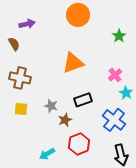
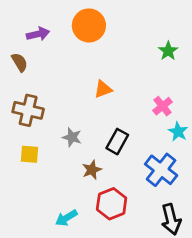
orange circle: (78, 15) -> (89, 25), moved
orange triangle: (73, 63) -> (103, 89), size x0.6
black rectangle: (83, 100) -> (117, 142), turned -42
gray star: (51, 106) -> (72, 137), moved

